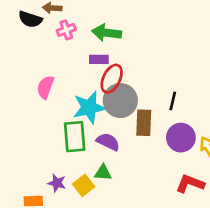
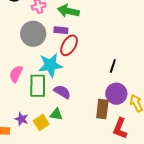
pink semicircle: (45, 87) -> (16, 74), moved
gray circle: (120, 100) -> (33, 34), moved
brown rectangle: (144, 123) -> (102, 109), moved
red L-shape: (190, 184) -> (120, 128), turned -95

